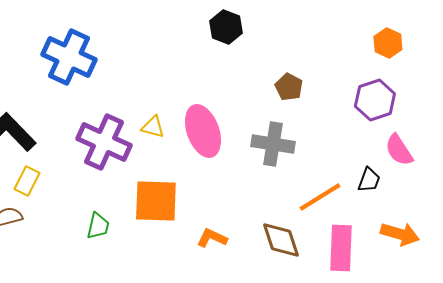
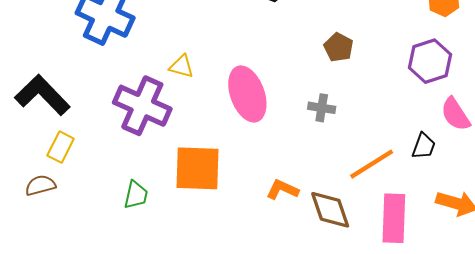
yellow triangle: (153, 127) -> (182, 66), moved
gray cross: (273, 144) -> (322, 108), size x0.6
orange L-shape: (212, 238) -> (282, 190), moved

